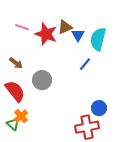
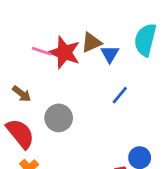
pink line: (22, 27) -> (42, 51), moved
cyan semicircle: (98, 39) -> (145, 40), moved

